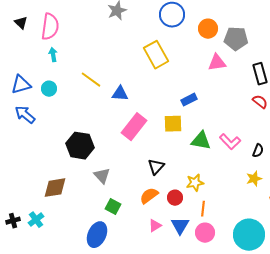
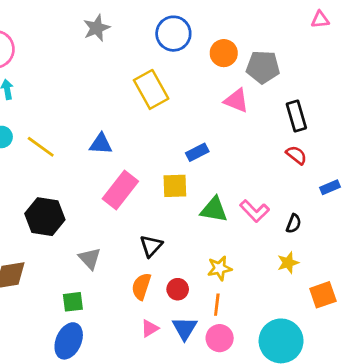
pink triangle: (217, 63) -> (236, 101), turned 30
yellow line: (91, 80) -> (41, 147), moved
gray triangle: (102, 176) -> (90, 258), moved
yellow star: (195, 183) -> (220, 268), moved
orange semicircle: (149, 196) -> (141, 286), turned -36
green square: (113, 207) -> (73, 302), moved, turned -35

